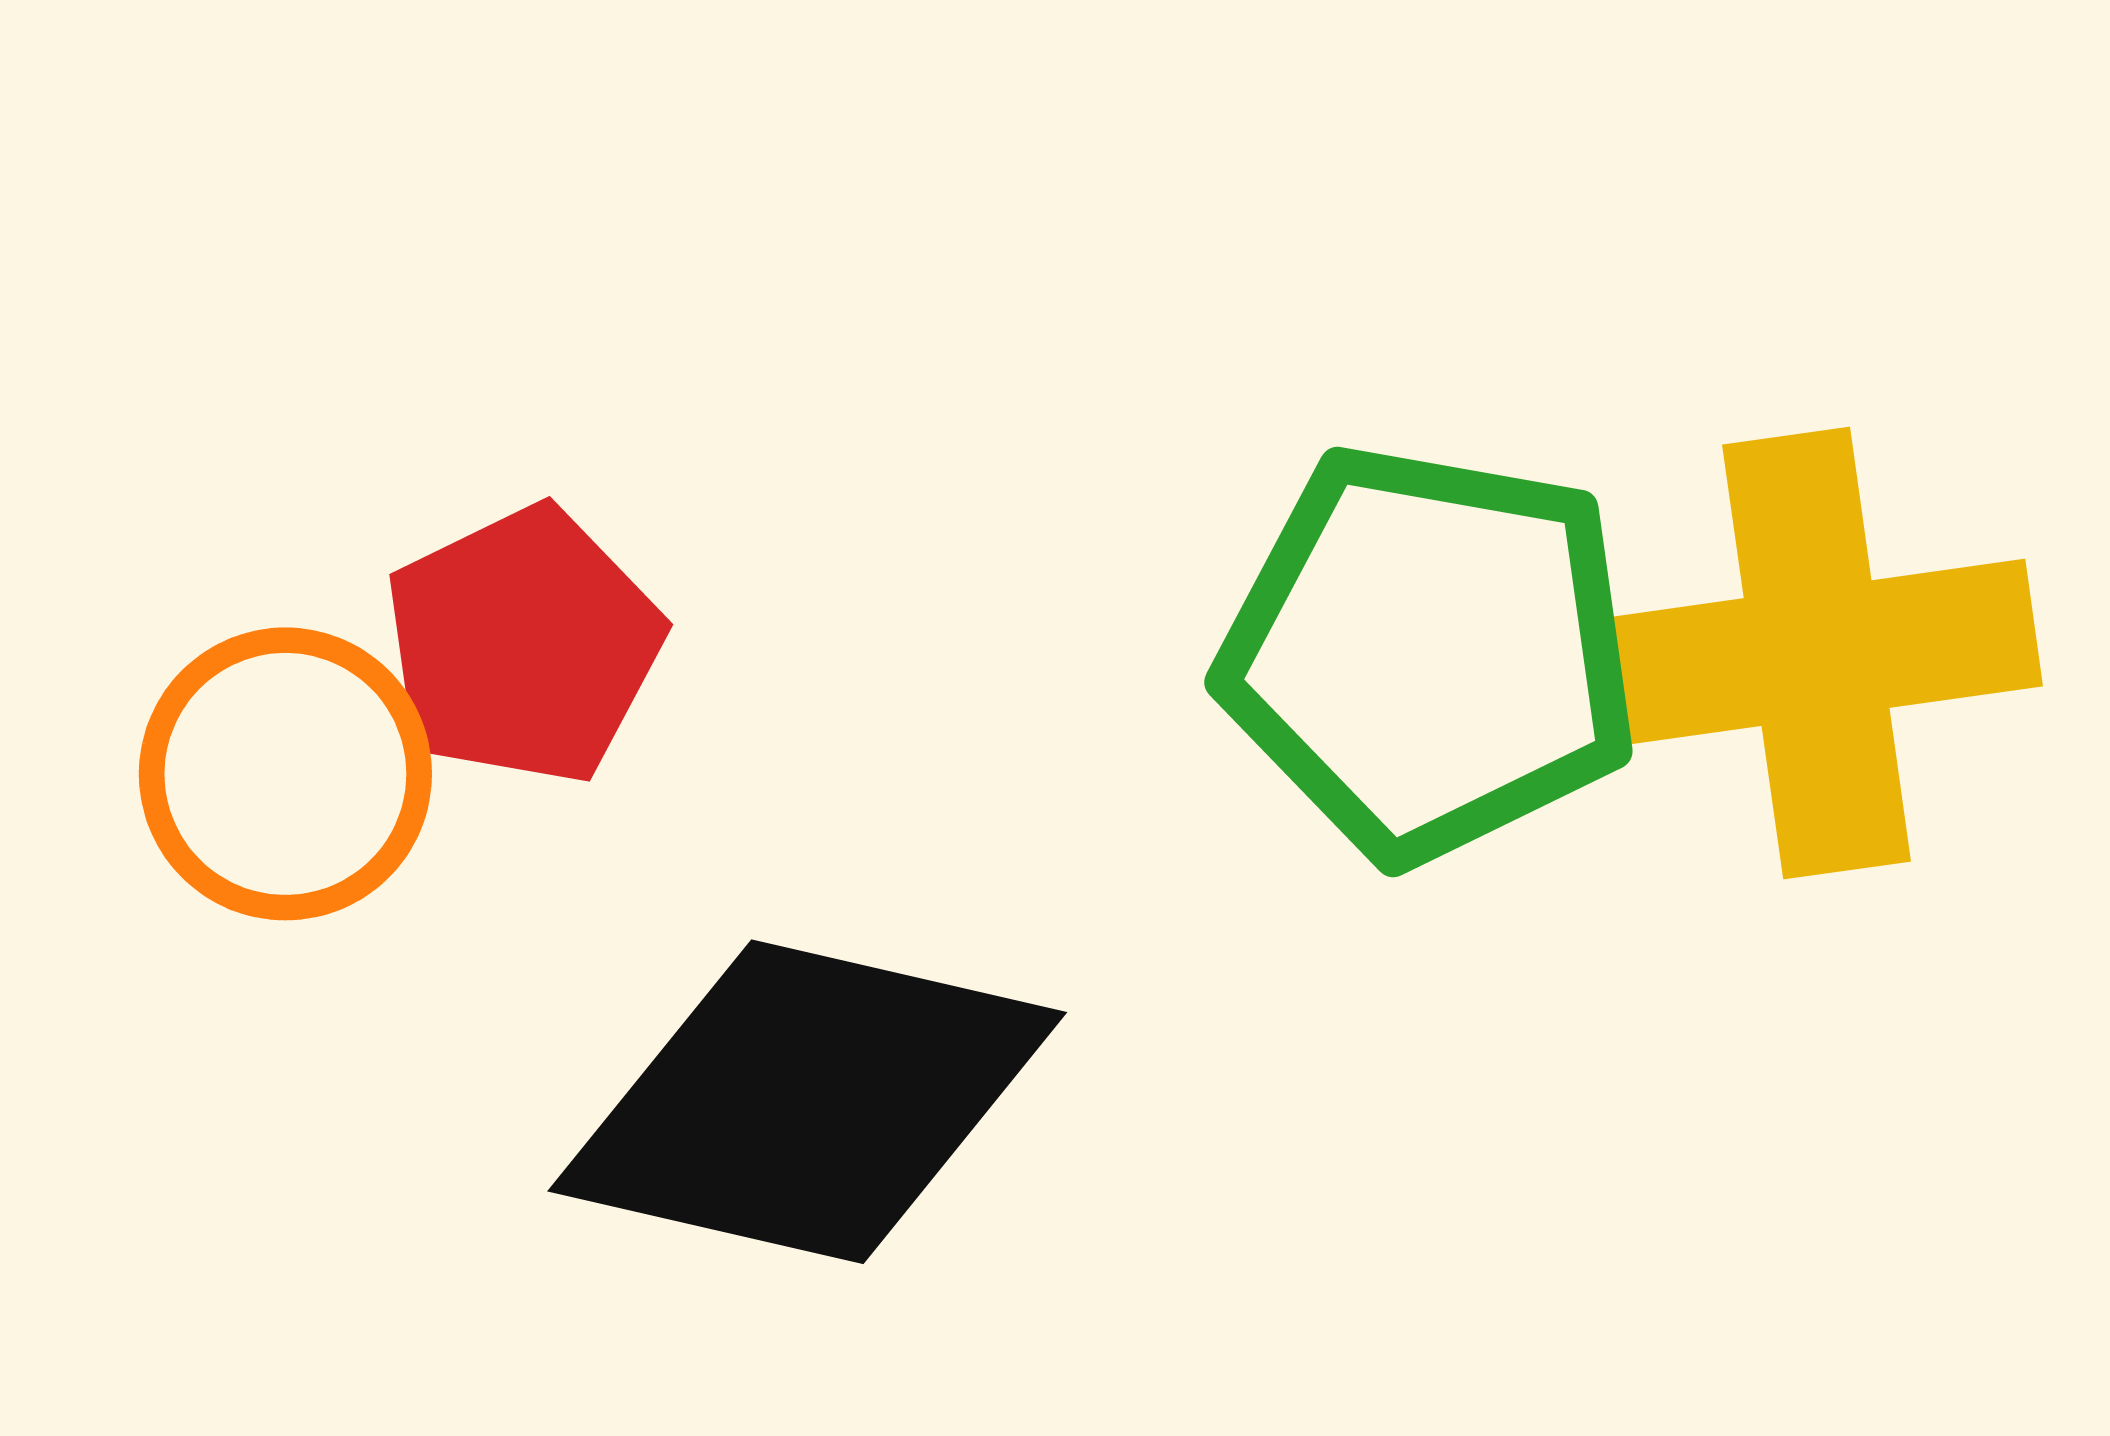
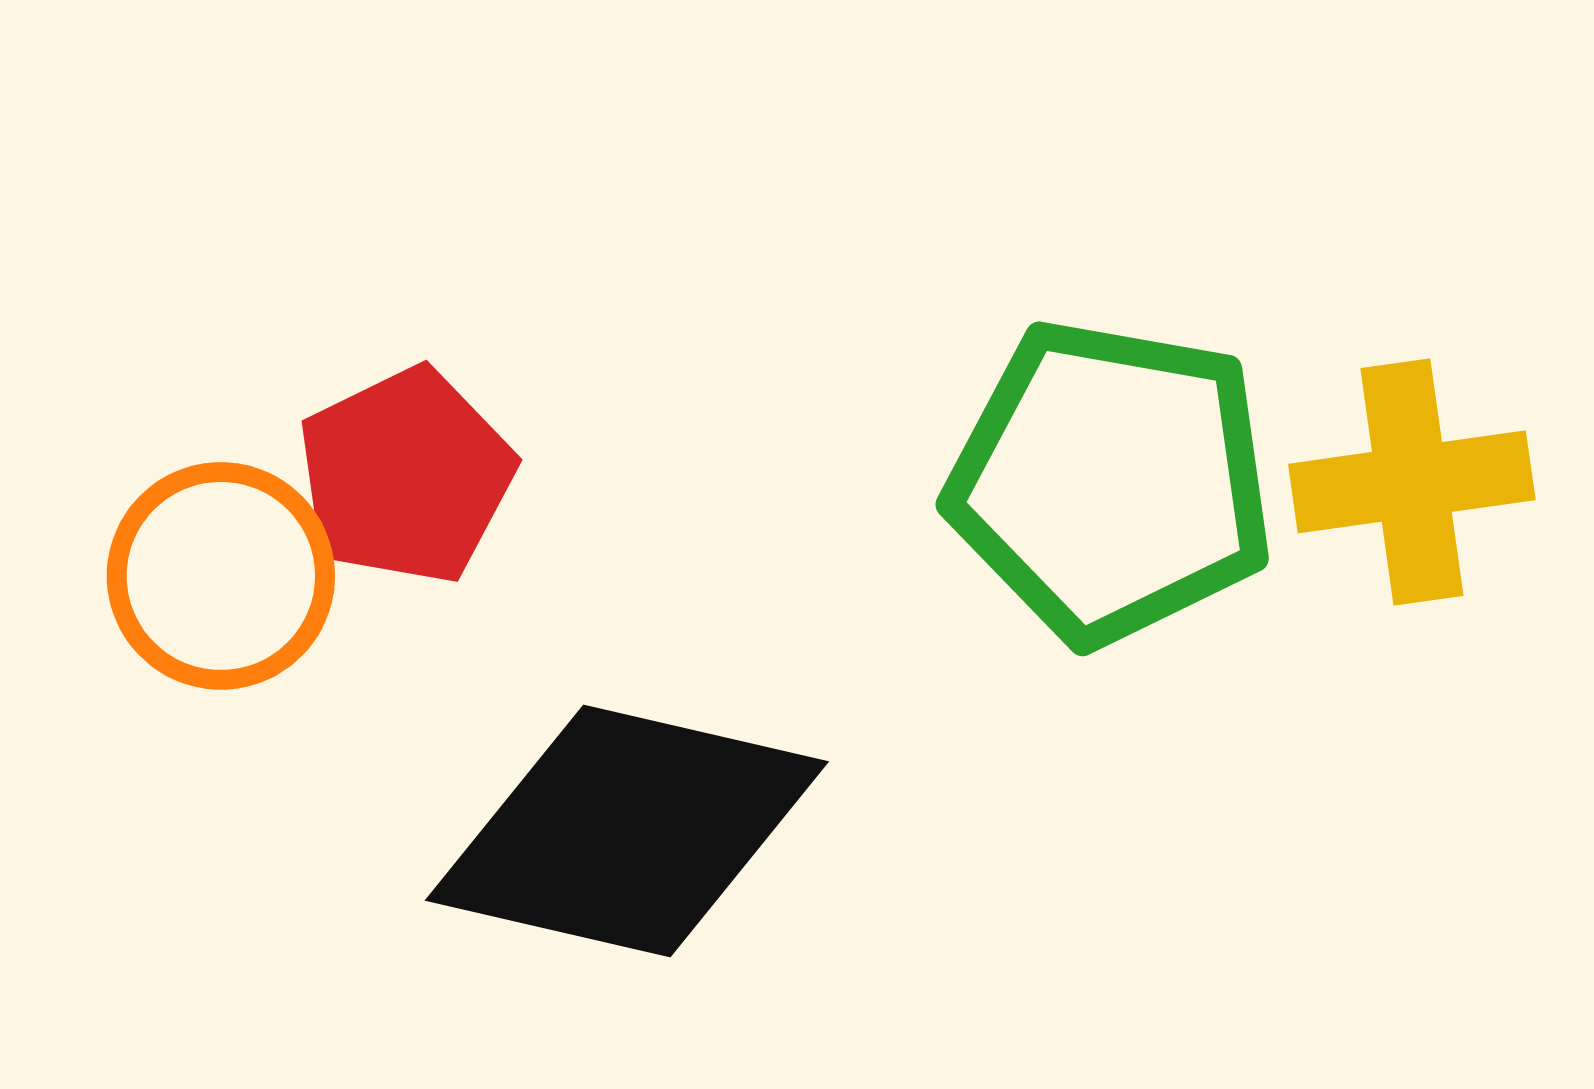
yellow cross: (1817, 653) -> (1412, 482), size x0.7

